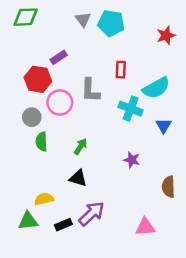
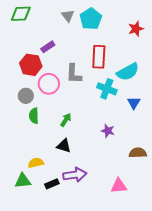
cyan pentagon: (111, 23) -> (91, 19), turned 30
red rectangle: (121, 70) -> (99, 57), size x1.6
brown semicircle: (168, 187) -> (138, 153), turned 90
purple arrow: (92, 214) -> (75, 175), turned 35

